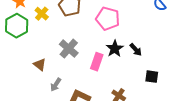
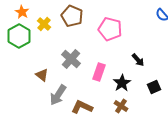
black star: (115, 49) -> (122, 83), moved
black square: (152, 77) -> (154, 87), turned -32
gray arrow: (56, 85) -> (58, 95), size x1.5

